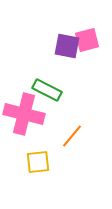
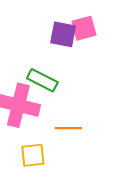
orange line: (72, 136) -> (68, 128), turned 50

